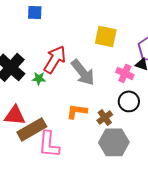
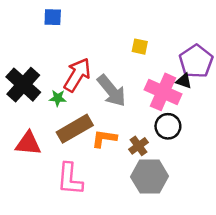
yellow square: (106, 36) -> (140, 47), size x0.6
pink cross: (125, 73) -> (163, 92), size x1.6
brown rectangle: (32, 129) -> (75, 129), moved

